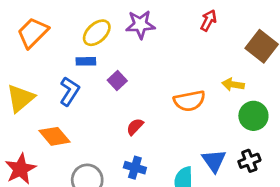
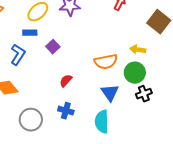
green circle: (253, 116) -> (135, 73), moved
blue triangle: (214, 161) -> (110, 93), moved
black cross: (249, 161) -> (144, 94), moved

